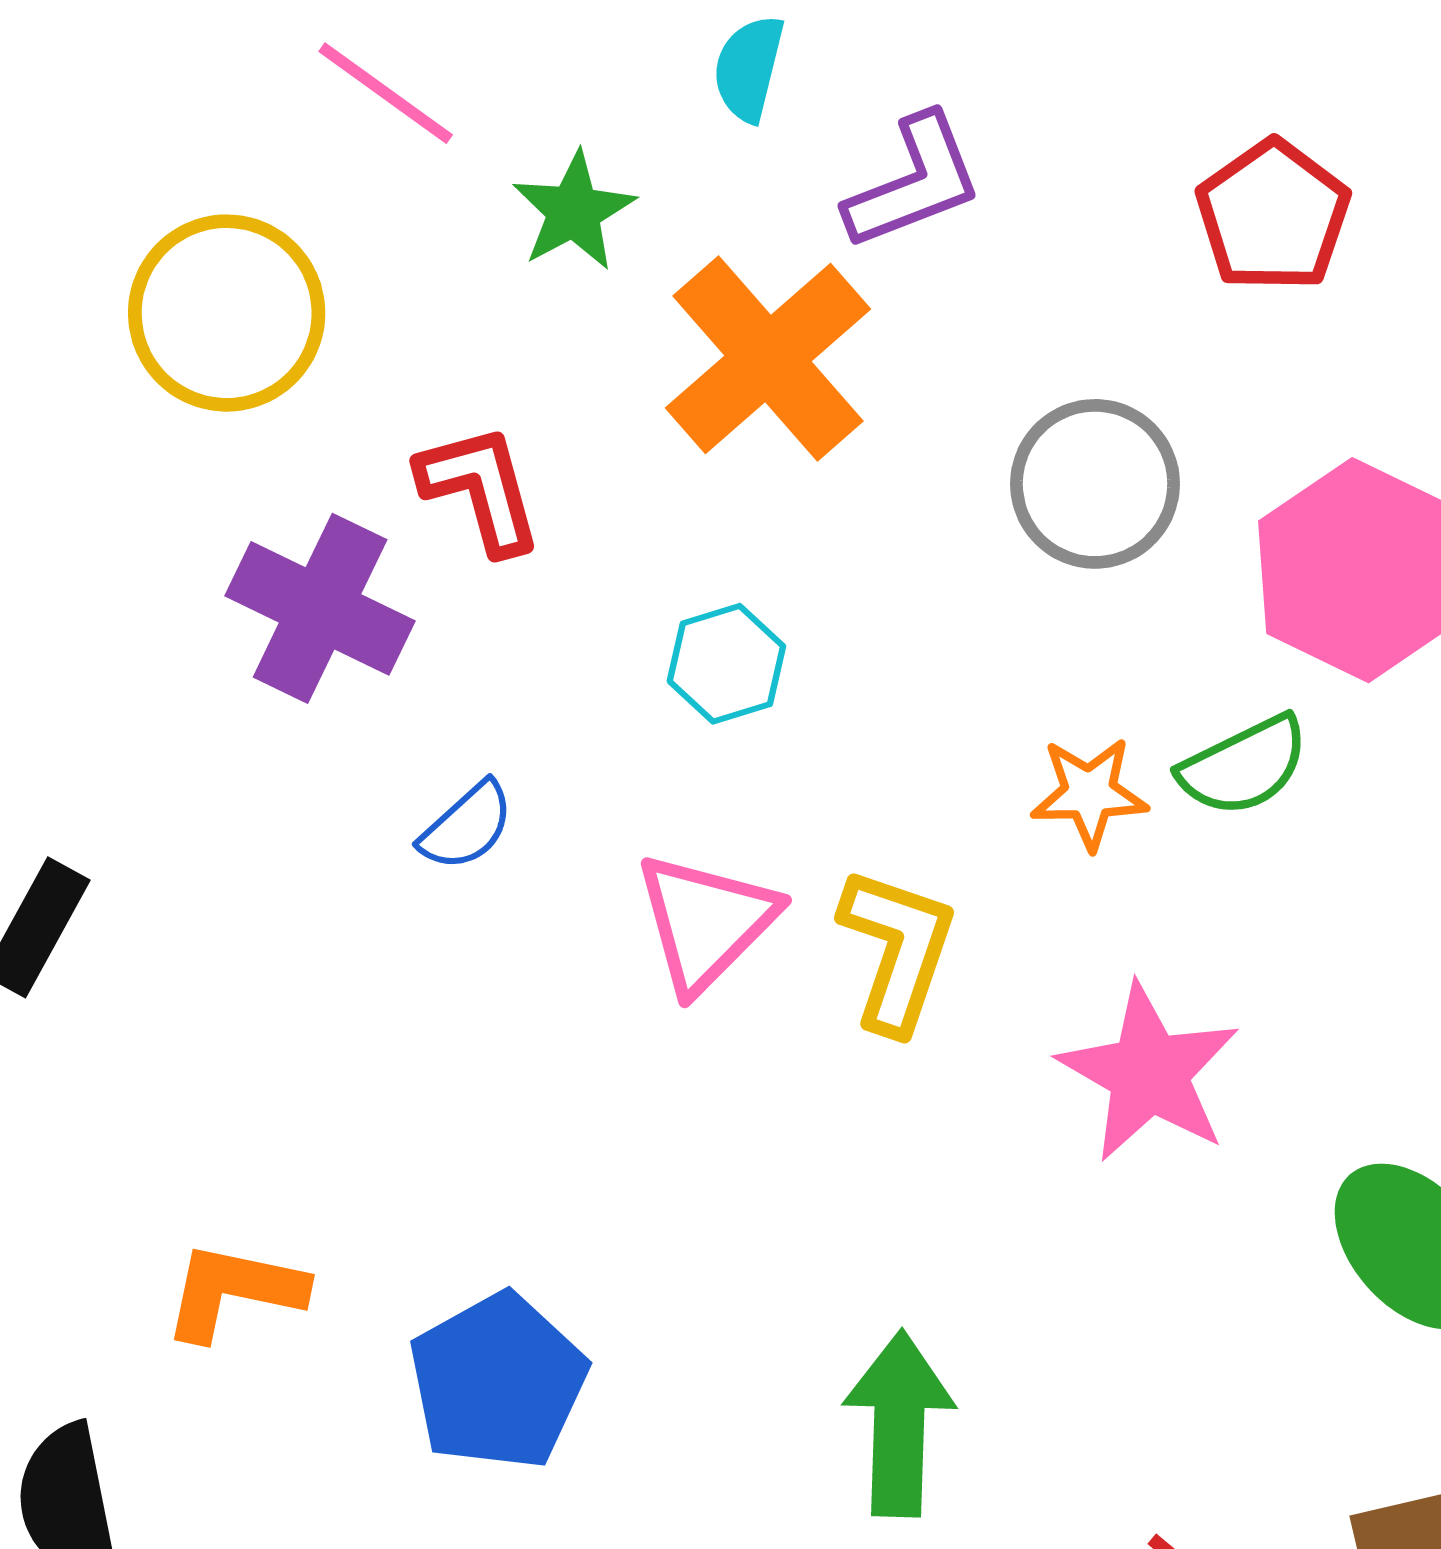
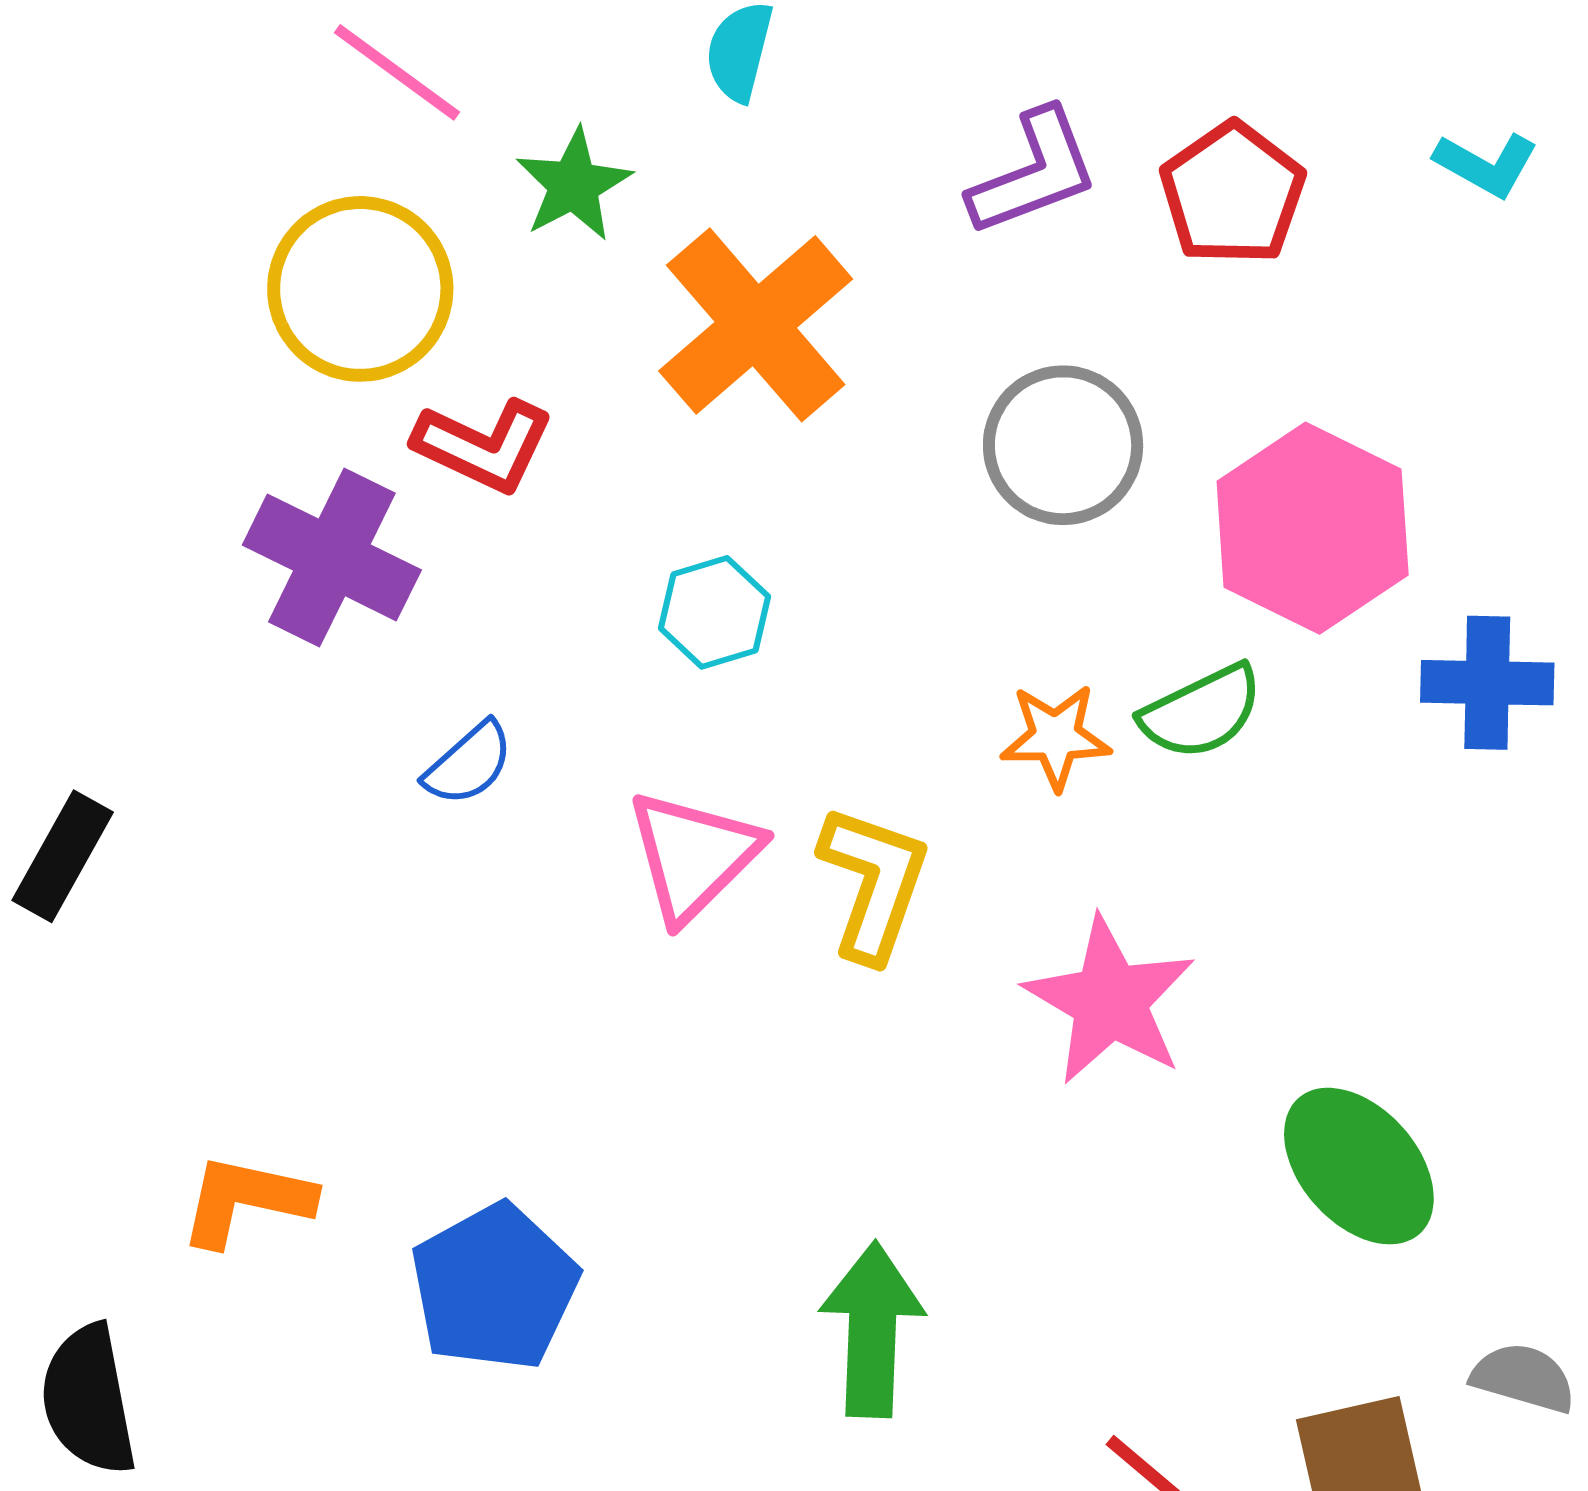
purple L-shape: (914, 182) -> (1034, 172), moved
yellow circle: (227, 313) -> (360, 289), moved
red L-shape: (480, 489) -> (484, 446), turned 130

